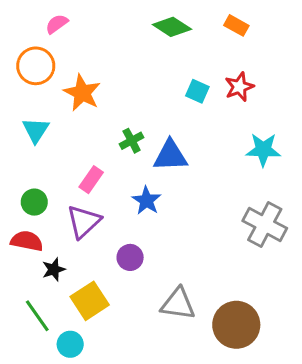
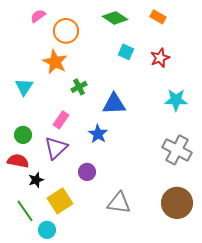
orange circle: (36, 66) -> (66, 31), moved
cyan square: (197, 91) -> (126, 52), moved
green cross: (132, 141) -> (79, 87), moved
brown circle: (236, 325) -> (177, 203), moved

